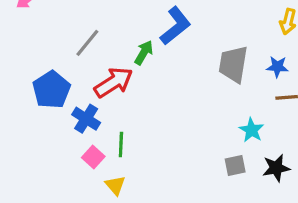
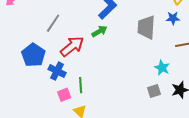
green arrow: (144, 53) -> (99, 31), moved, turned 35
blue star: (277, 67) -> (173, 18), moved
pink square: (93, 157) -> (64, 95), turned 32

